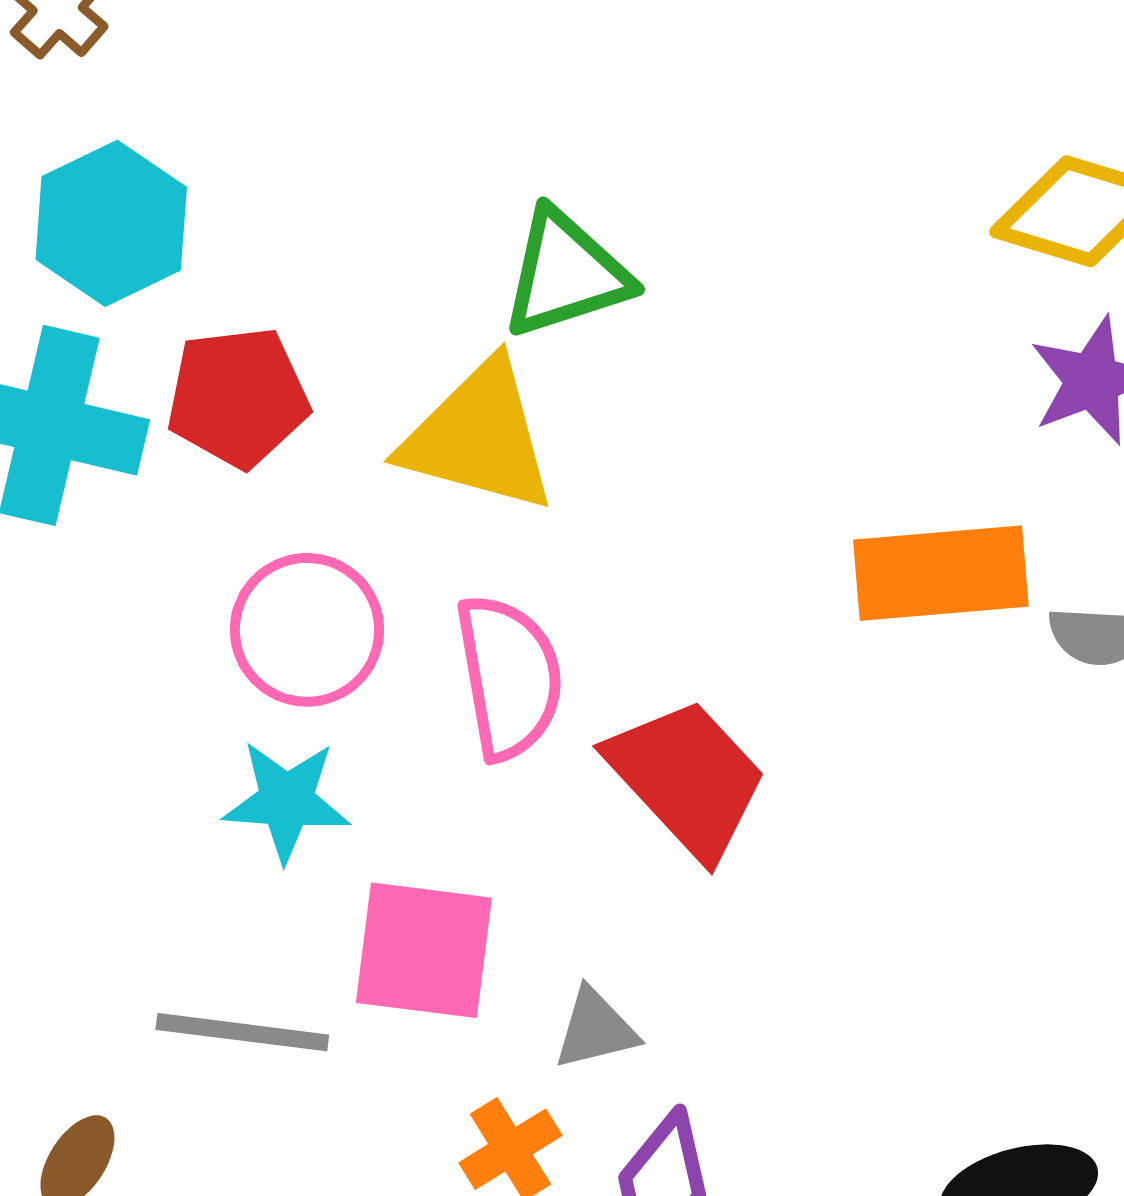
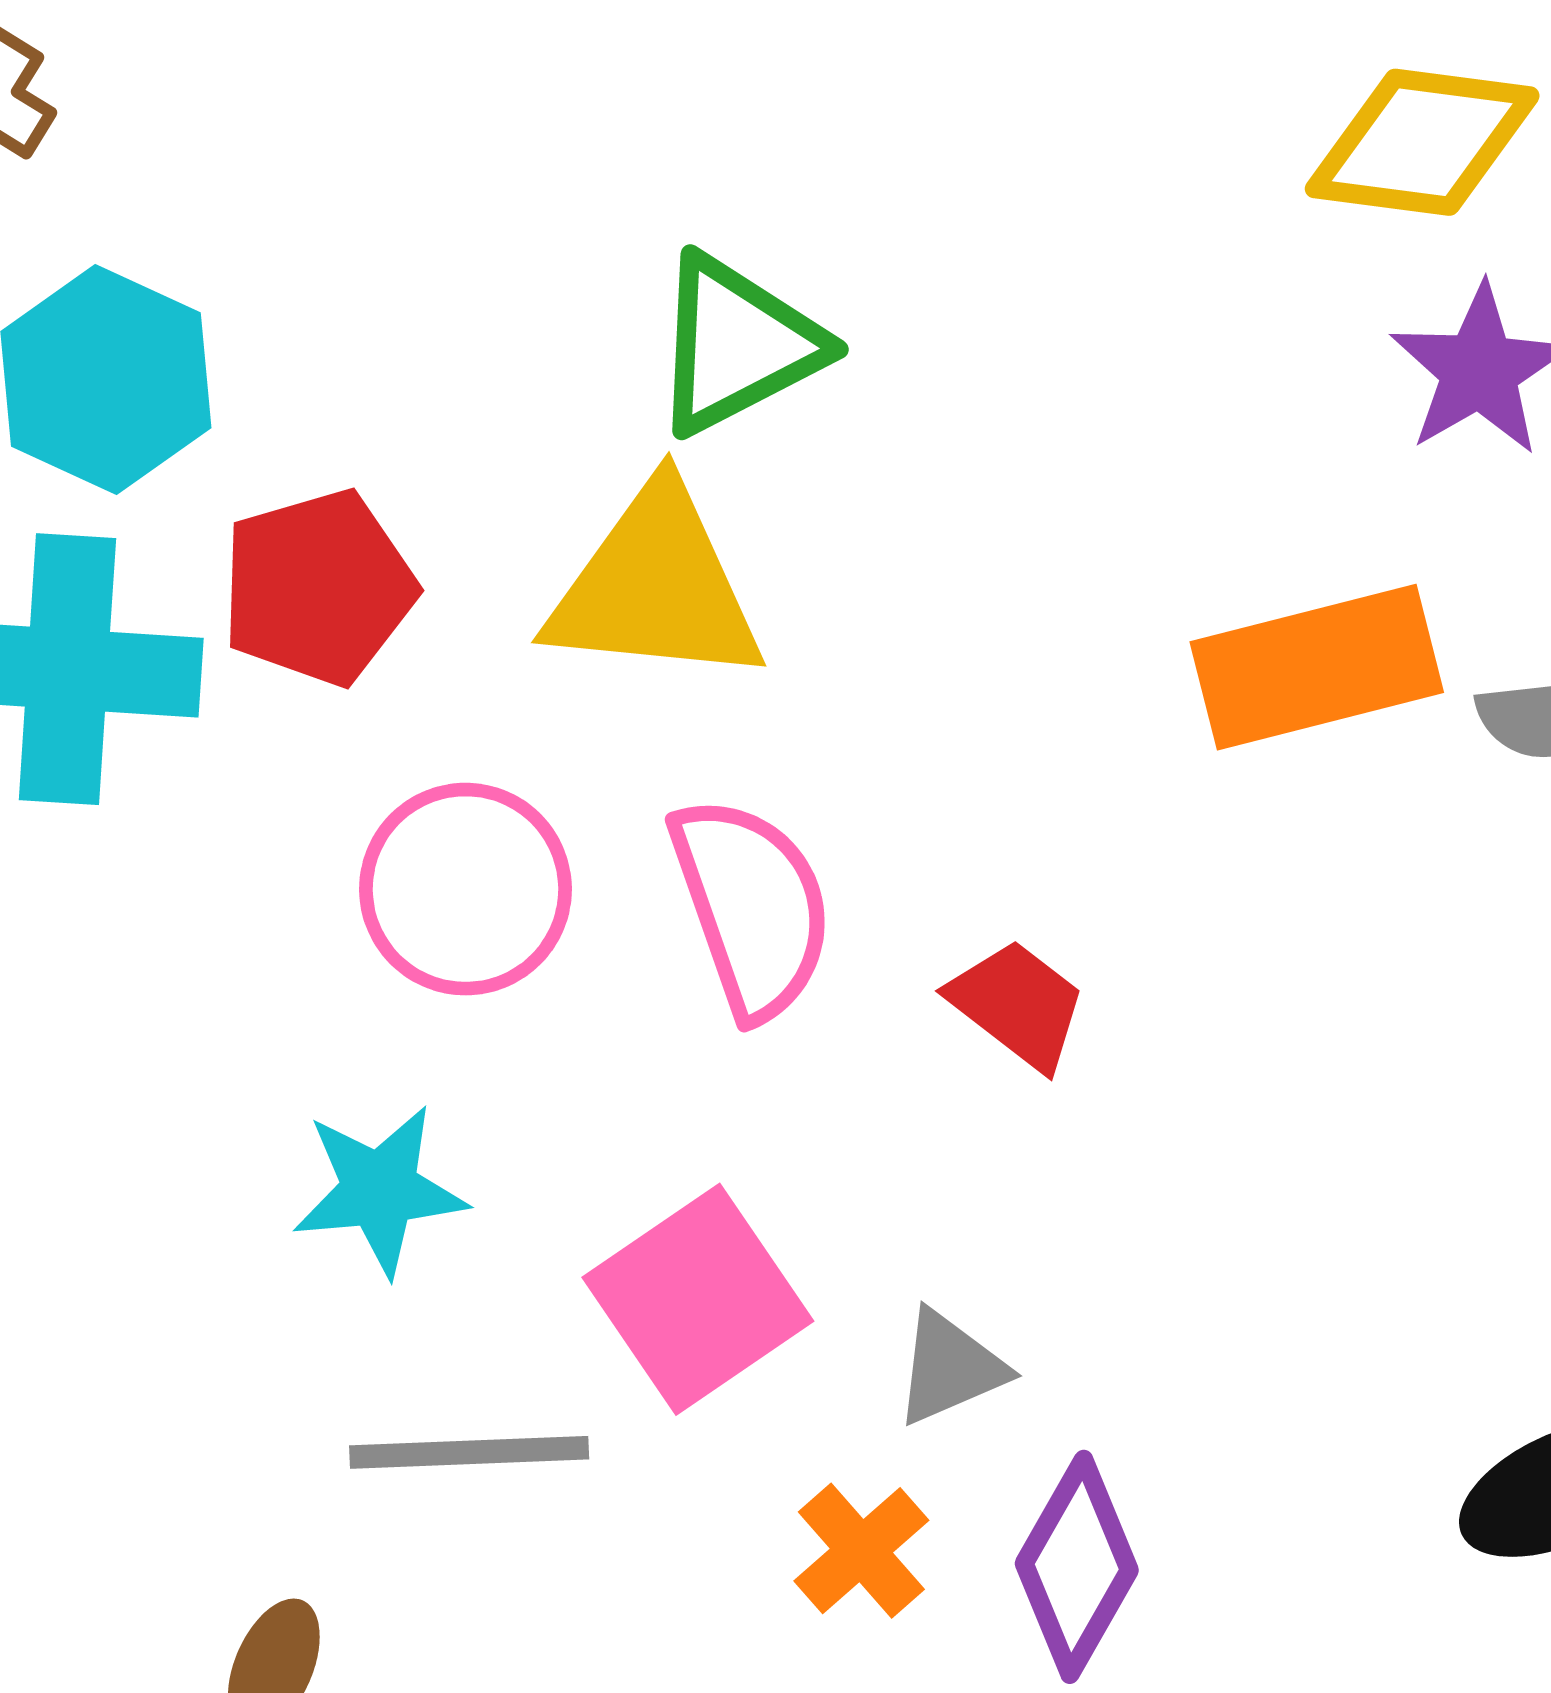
red trapezoid: (687, 778) -> (1018, 1004), size x0.6
cyan star: (286, 801) -> (380, 1190), moved
pink square: (424, 950) -> (698, 1299), turned -32

